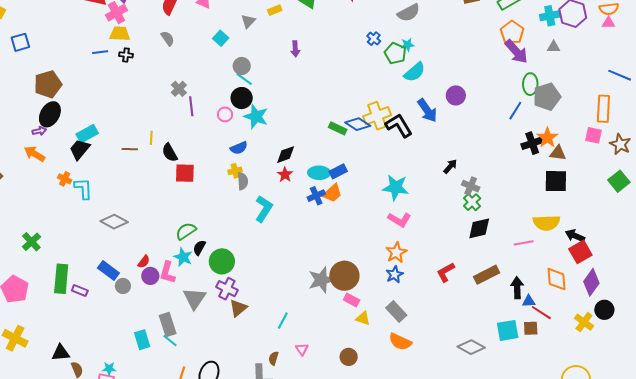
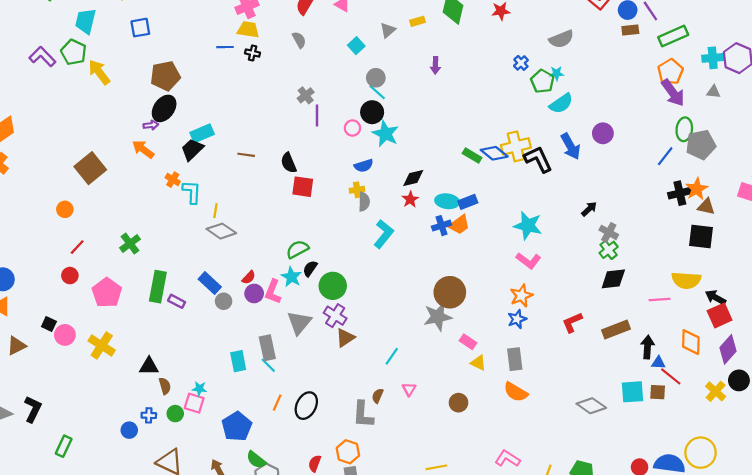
yellow line: (151, 138) -> (215, 211), moved
brown circle: (344, 276) -> (450, 292), moved
gray rectangle: (396, 312) -> (515, 359), turned 30

